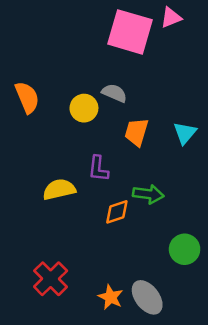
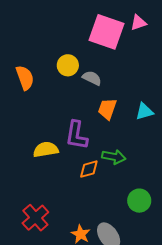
yellow circle: (84, 108) -> (68, 65), moved
cyan triangle: (185, 133) -> (144, 111), turned 30
purple L-shape: (98, 169) -> (77, 135), size x1.4

